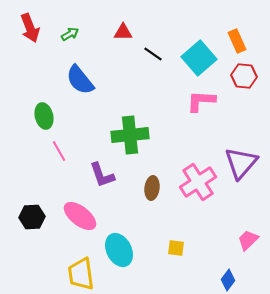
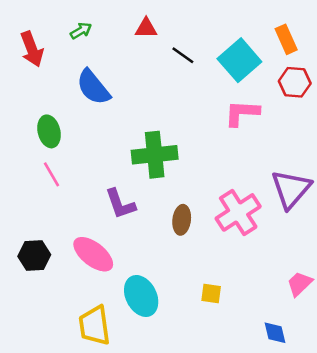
red arrow: (30, 28) -> (32, 49), moved
pink line: (59, 151) -> (51, 174), moved
blue diamond: (228, 280) -> (275, 333), turned -50

